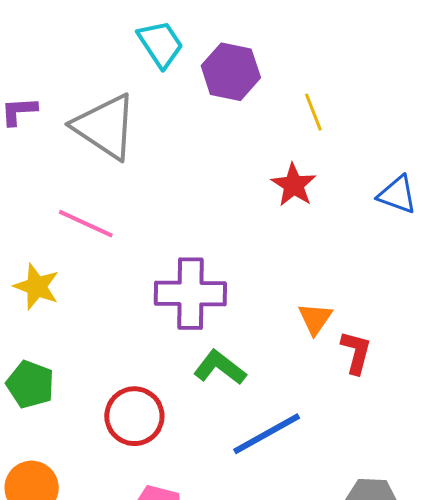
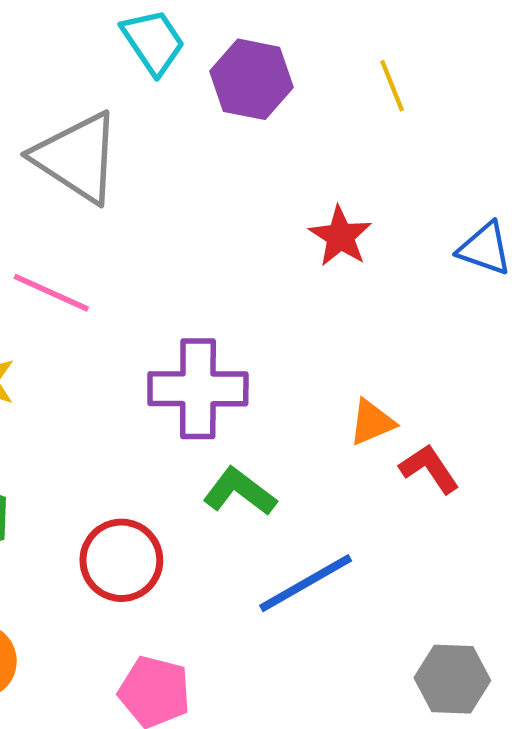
yellow line: (313, 112) -> (392, 86), moved
orange triangle: (315, 319) -> (372, 422), turned 33
red L-shape: (356, 352) -> (429, 469), turned -48

